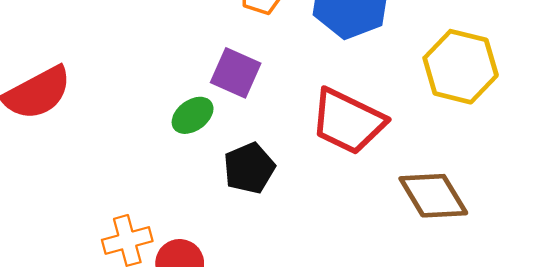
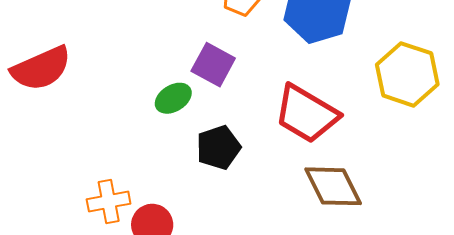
brown diamond: (433, 196) -> (333, 186), moved

